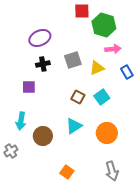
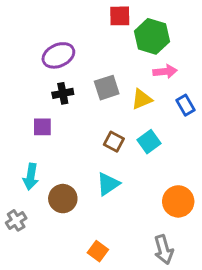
orange circle: (107, 133) -> (178, 201), moved

